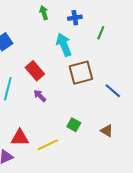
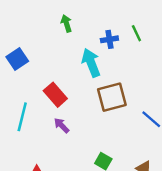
blue cross: (75, 18) -> (109, 39), moved
green line: (101, 33) -> (136, 33), moved, turned -48

